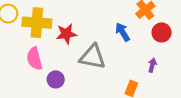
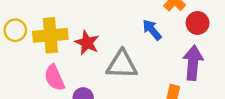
red star: (66, 34) -> (87, 43), turned -30
purple arrow: (152, 65) -> (193, 63), size x2.0

